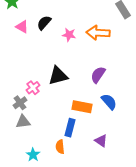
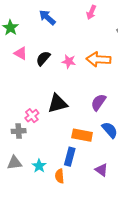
black semicircle: (44, 23) -> (43, 58), moved
gray cross: (20, 103) -> (19, 131), turned 32
gray triangle: (23, 122) -> (15, 163), moved
cyan star: (33, 155) -> (39, 166), moved

